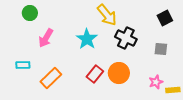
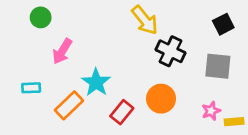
cyan star: (87, 39) -> (96, 82), moved
gray square: (161, 49) -> (218, 66), size x1.5
red rectangle: (95, 74) -> (122, 112), moved

